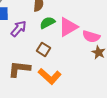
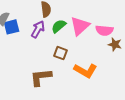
purple arrow: (19, 29) -> (38, 29), moved
orange L-shape: (50, 76) -> (85, 71), moved

